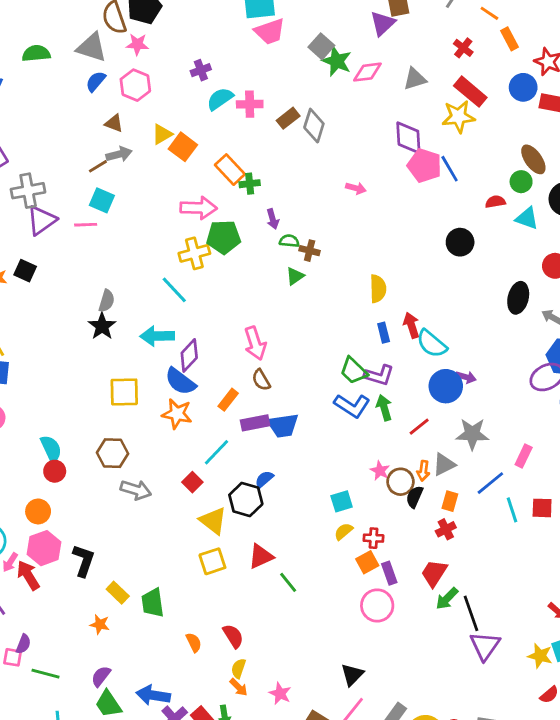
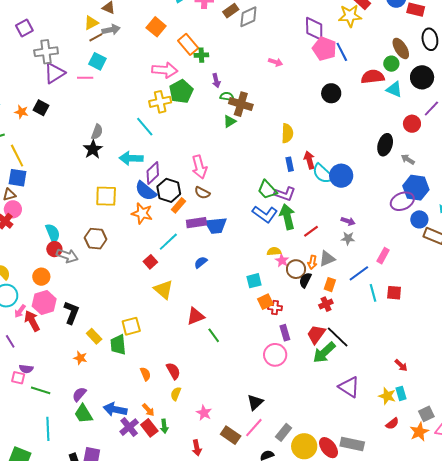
gray diamond: (314, 126) -> (248, 17), turned 45
yellow triangle: (162, 134) -> (91, 23), moved
red semicircle: (495, 202) -> (373, 77), size x1.6
green pentagon: (224, 237) -> (181, 91), turned -30
black circle: (460, 242) -> (331, 93), moved
brown cross: (310, 251) -> (241, 104), size x1.6
purple arrow: (466, 377) -> (348, 221), moved
brown semicircle: (261, 380) -> (202, 193), turned -35
blue circle: (446, 386) -> (341, 176), moved
green arrow: (384, 408) -> (287, 217), size x1.4
gray star: (472, 434) -> (348, 238), size x0.6
gray arrow: (136, 490) -> (67, 256), moved
black hexagon: (246, 500) -> (169, 190), moved
yellow semicircle: (343, 531) -> (274, 251), moved, turned 32
yellow square: (212, 561) -> (131, 326), moved
orange square: (367, 562) -> (265, 302), moved
green arrow: (447, 599) -> (324, 353), size x1.4
black line: (471, 613) -> (338, 337), moved, turned -30
purple semicircle: (23, 644) -> (26, 369), turned 72
purple triangle: (485, 646) -> (349, 387), turned -35
orange arrow: (239, 687) -> (148, 410), moved

